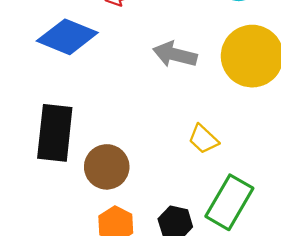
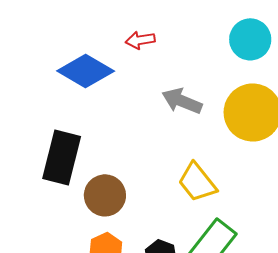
yellow trapezoid: (203, 139) -> (197, 182), size x1.4

